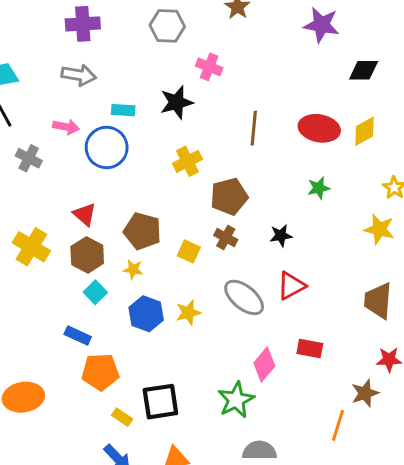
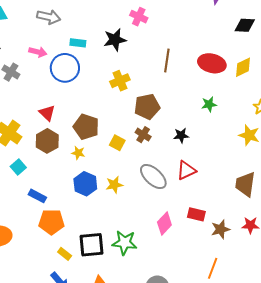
cyan square: (95, 292) -> (18, 167), moved
brown star: (365, 393) -> (220, 229), moved
green star: (236, 400) -> (125, 243), moved, turned 30

